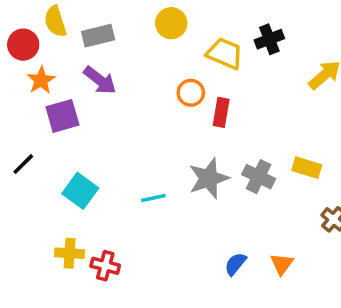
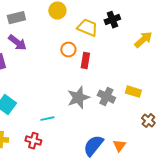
cyan line: (153, 198) -> (47, 119), moved
blue semicircle: (235, 264) -> (93, 146), size x1.6
red cross: (105, 266) -> (33, 141), moved

